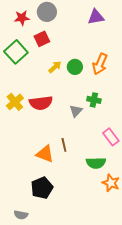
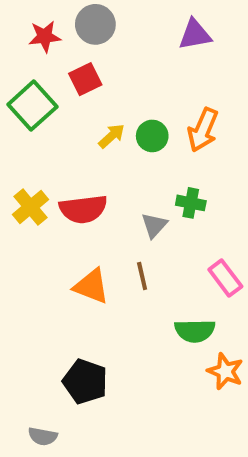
brown line: (64, 145) -> (142, 276), moved
orange triangle: (45, 154) -> (91, 286), moved
black pentagon: (42, 188) -> (85, 382), turned -30

